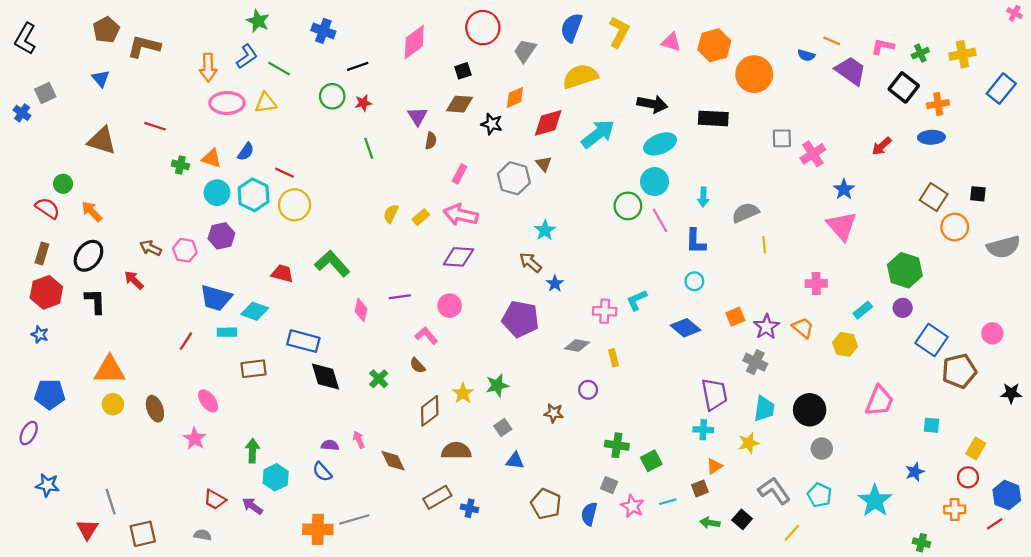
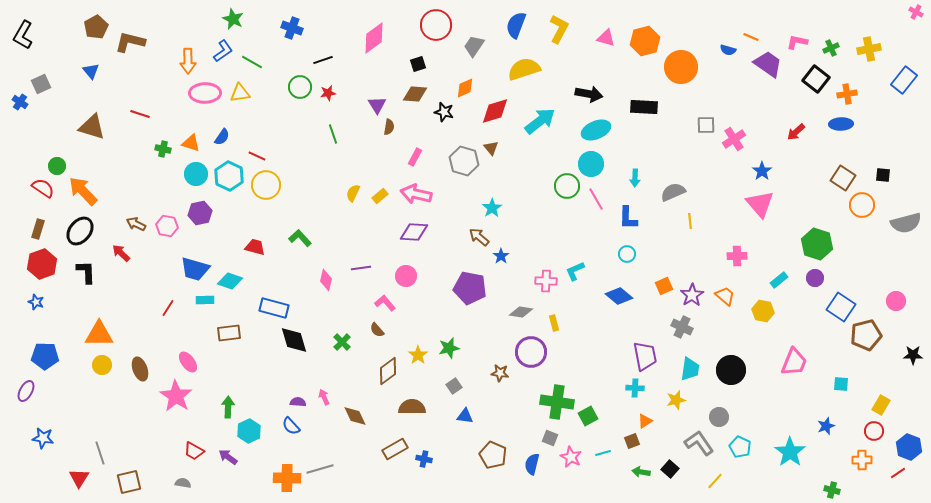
orange arrow: (92, 211) -> (83, 191), size x1.5
green L-shape: (332, 264) -> (300, 238), size x0.7
purple circle: (588, 390) -> (531, 352), size x1.8
pink star: (195, 439) -> (176, 396), size x1.5
green cross: (617, 445) -> (557, 402), size x1.5
gray circle: (822, 449) -> (719, 417), moved

